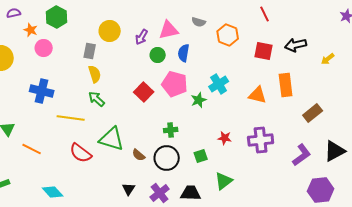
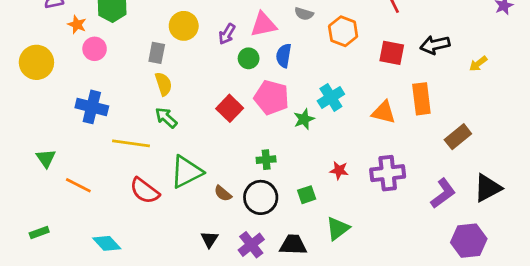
green triangle: (112, 139) -> (186, 172), turned -44

